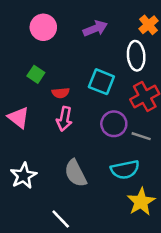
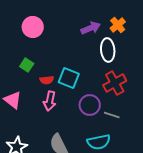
purple arrow: (95, 29) -> (91, 28), moved
cyan square: (101, 82) -> (69, 78), moved

